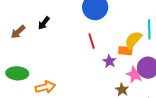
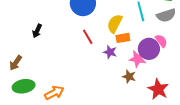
brown arrow: (18, 32) -> (16, 63), moved
yellow semicircle: (133, 40) -> (115, 24), moved

